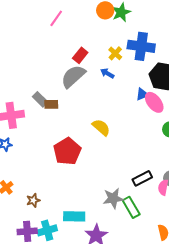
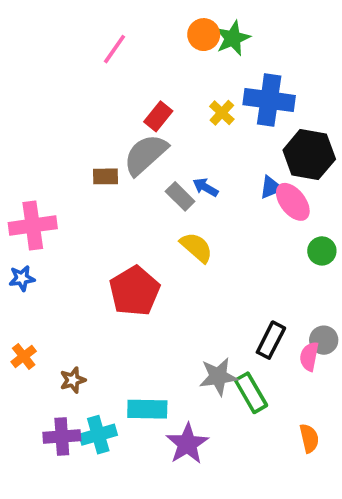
blue arrow: (107, 73) -> (205, 187), moved
gray rectangle: (40, 99) -> (180, 196), moved
brown rectangle: (51, 104) -> (105, 176), moved
black rectangle: (142, 178) -> (271, 340), turned -36

